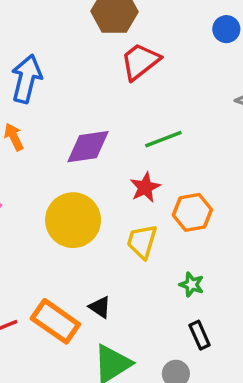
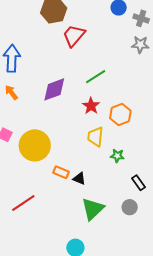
yellow circle: (73, 220) -> (35, 145), moved
green star: (192, 285) -> (117, 156), moved
orange rectangle: (55, 321) -> (61, 172), moved, size x0.6

